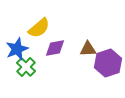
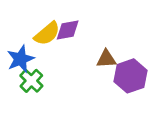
purple diamond: (55, 48) -> (68, 30), moved

